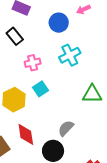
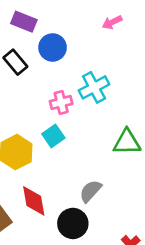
blue circle: (59, 23) -> (53, 47), moved
pink cross: (33, 63) -> (61, 103), moved

